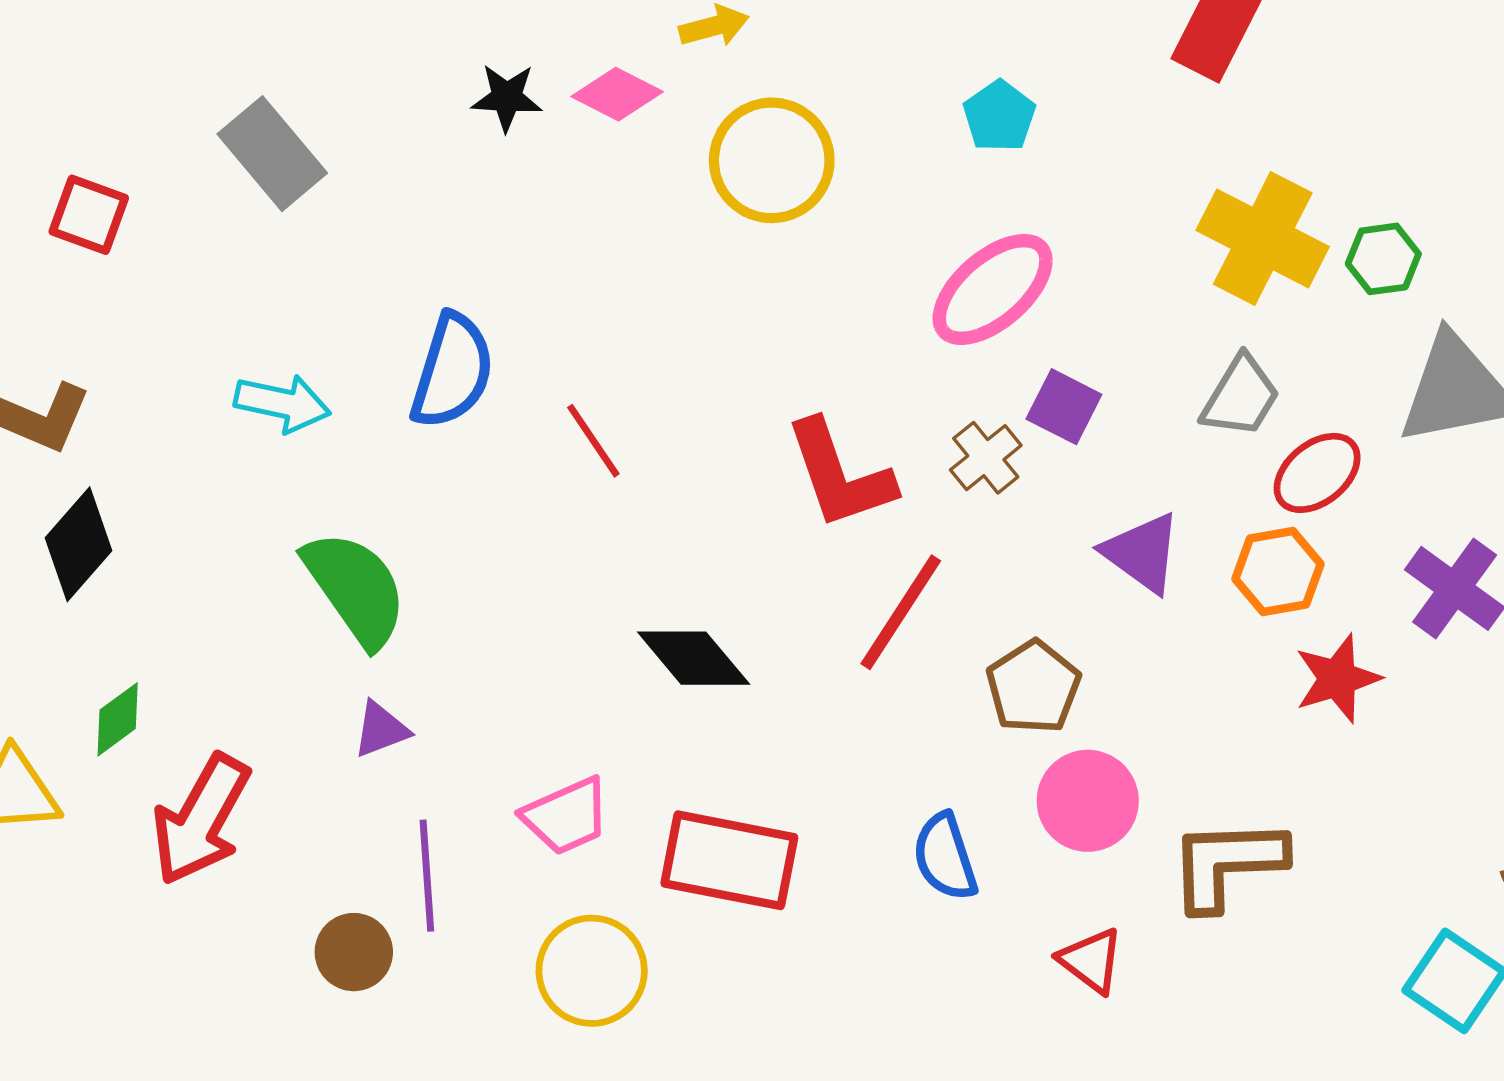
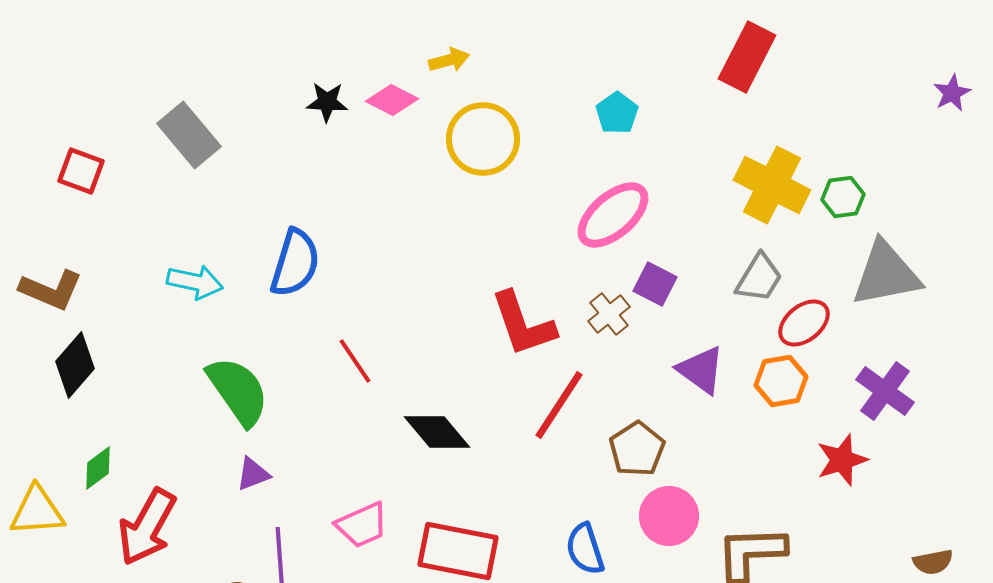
red line: (593, 441) -> (355, 361), moved
red star: (1337, 679) -> (842, 460), moved

